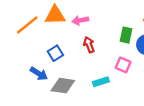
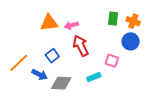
orange line: (27, 25) -> (19, 63), moved
green rectangle: (126, 35) -> (113, 19), moved
red arrow: (89, 45) -> (81, 46), size x1.5

